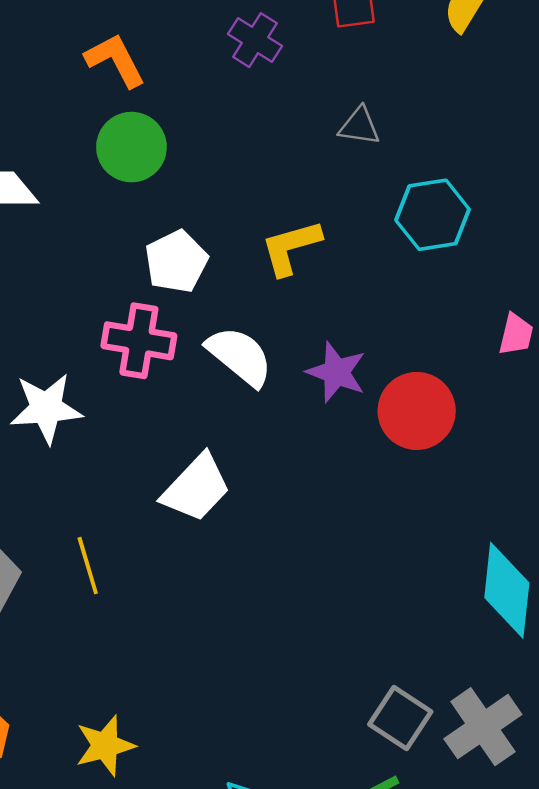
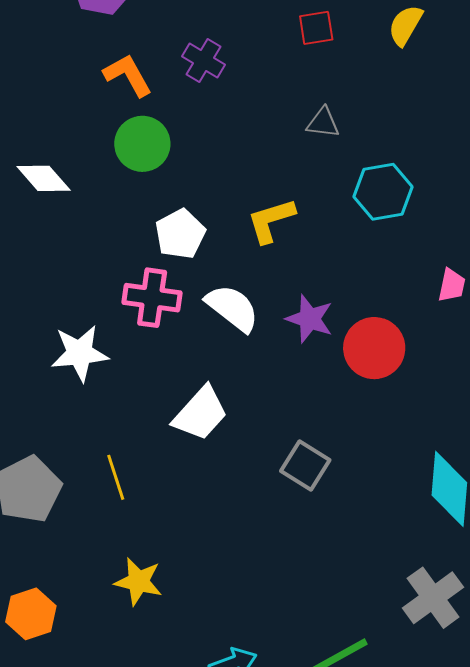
purple cross: (255, 40) -> (204, 61), moved
gray square: (400, 718) -> (305, 466), moved
yellow star: (105, 746) -> (138, 582), moved, turned 30

